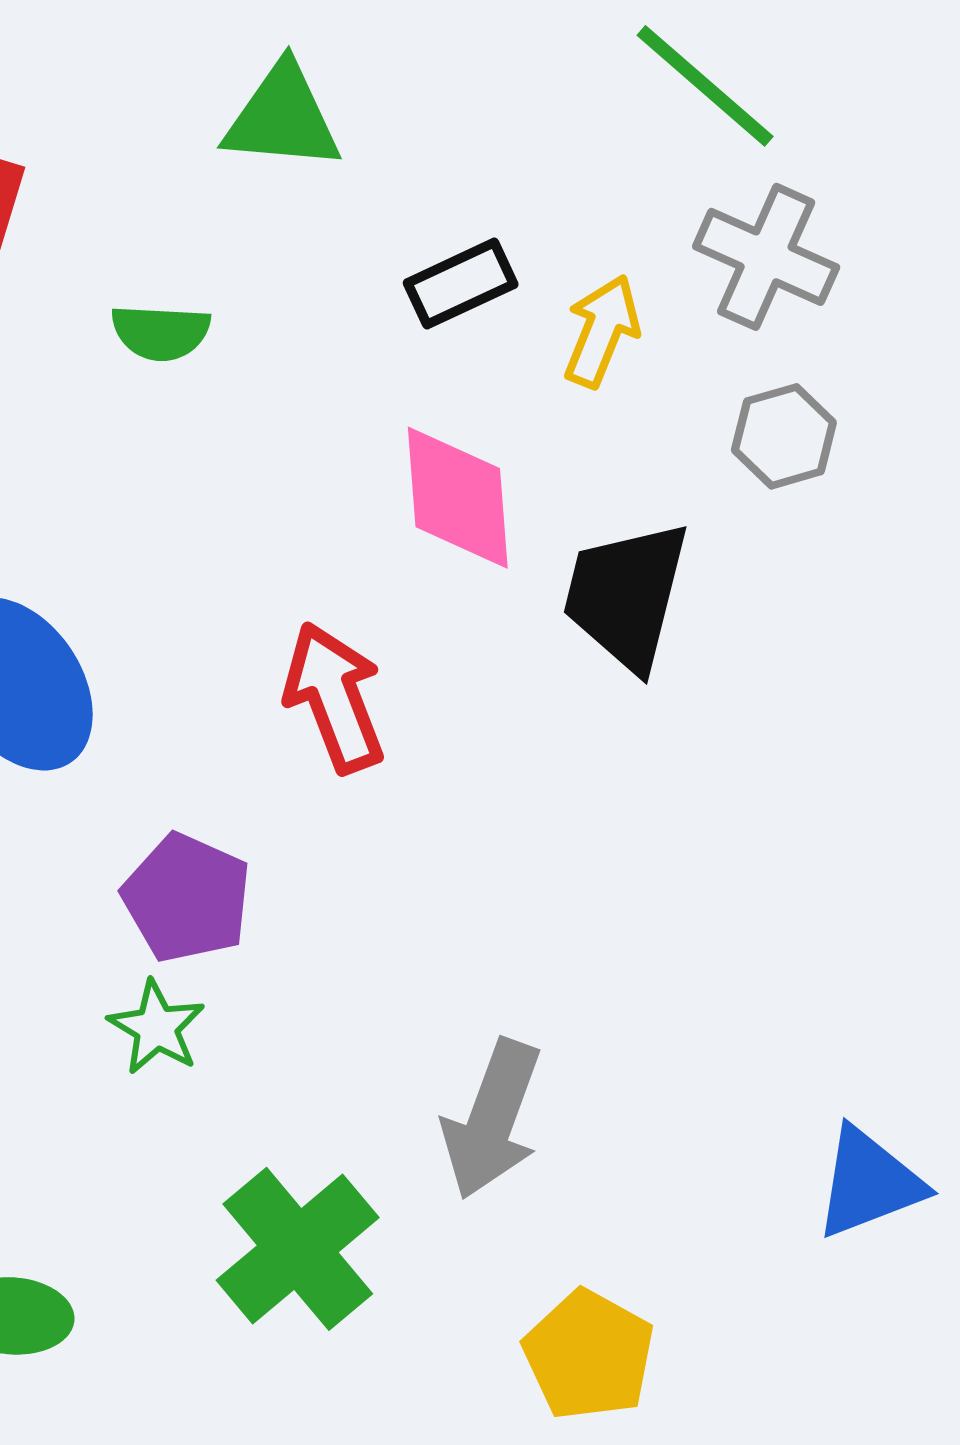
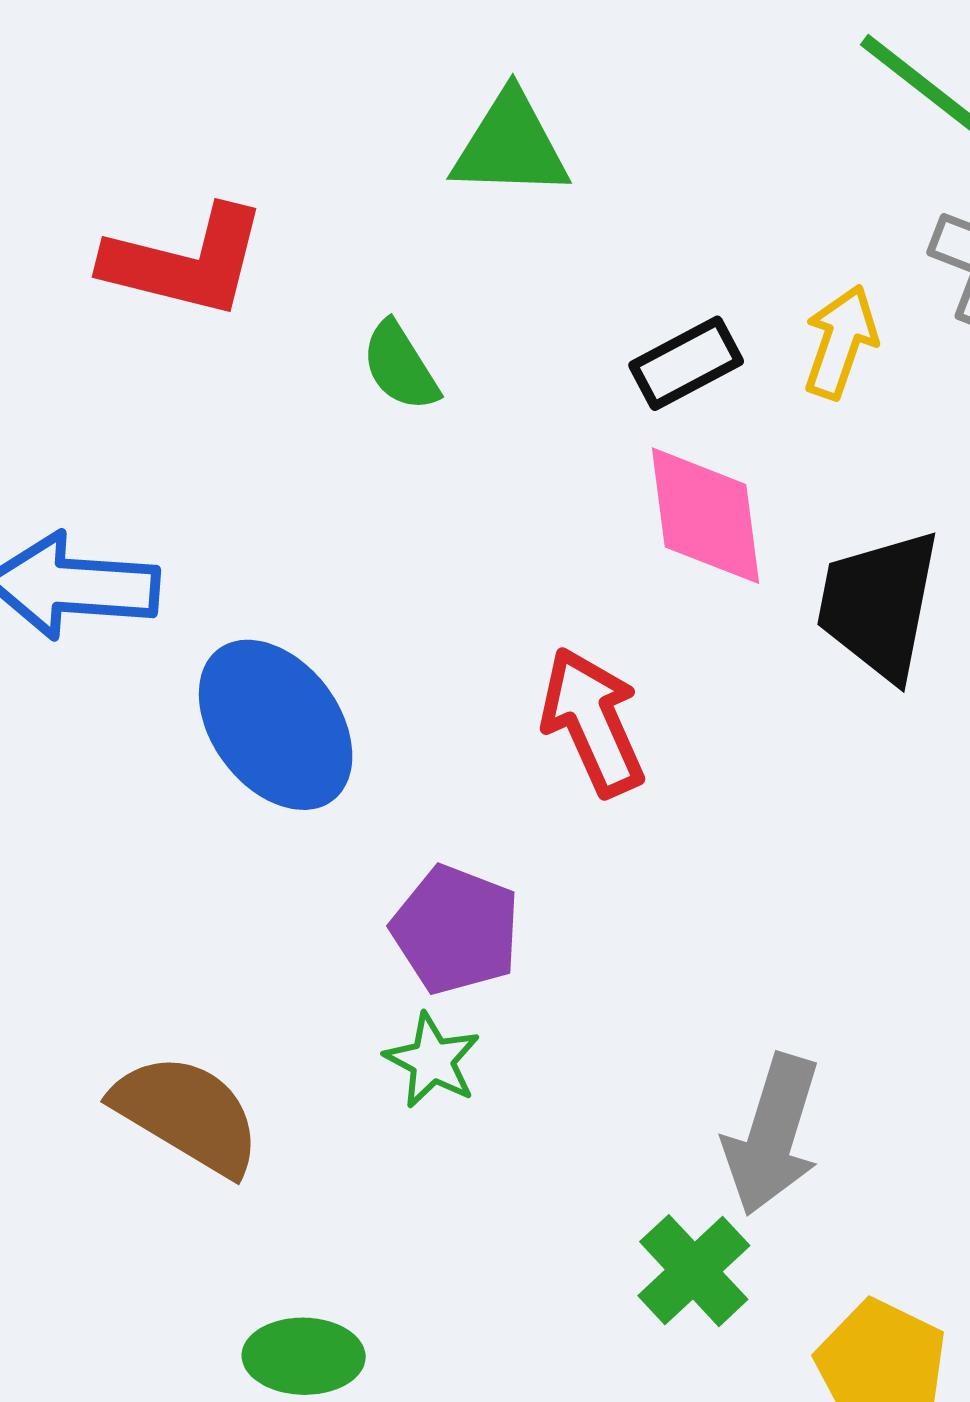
black rectangle: (461, 284) -> (686, 363), moved
green semicircle: (161, 332) -> (400, 366), turned 58
green cross: (298, 1249) -> (694, 1271), moved, size x0.7

